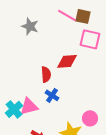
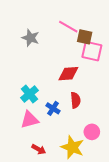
brown square: (83, 16) -> (85, 37), moved
red semicircle: (46, 74) -> (75, 100), moved
cyan cross: (14, 109) -> (29, 94), moved

